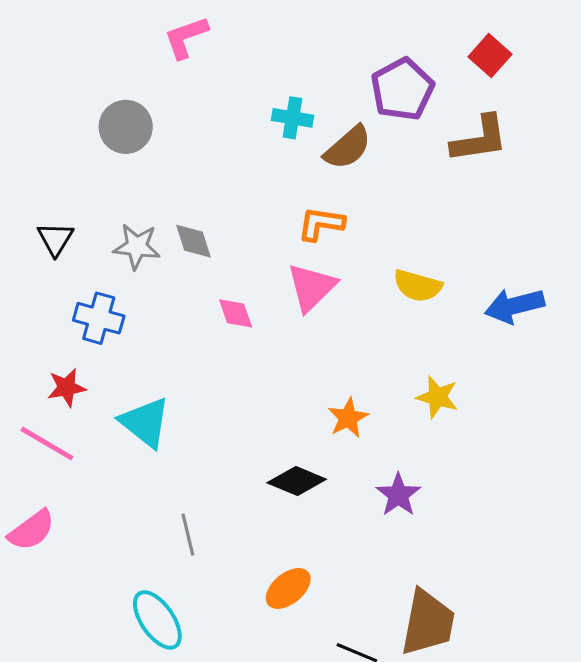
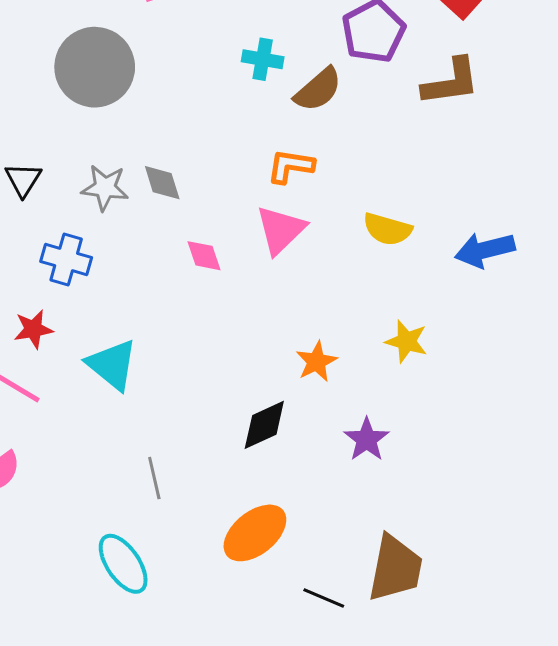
gray circle: (126, 127) -> (95, 67), size x1.5
black diamond: (297, 481) -> (264, 425), turned -48
orange ellipse: (288, 588) -> (255, 533), size x1.4

